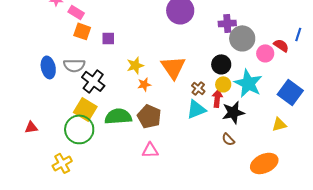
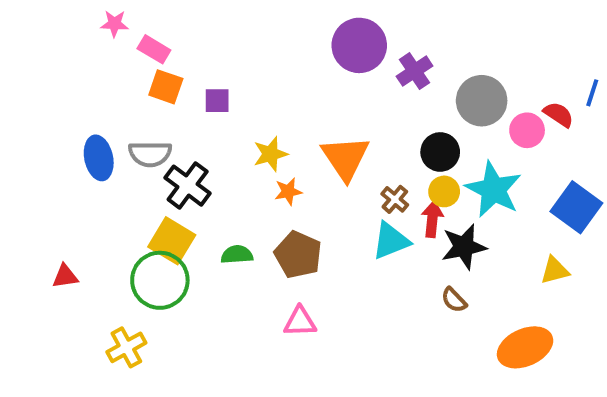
purple cross: (227, 23) -> (415, 71), moved, turned -30
green semicircle: (118, 116) -> (237, 255), size x0.6

